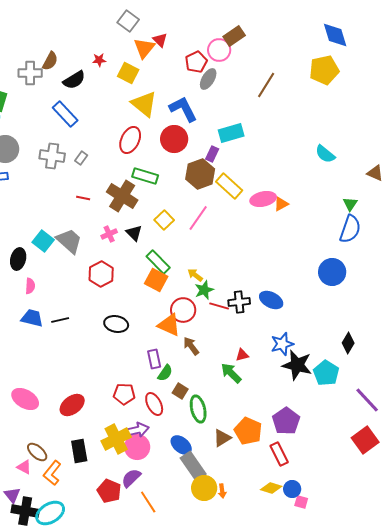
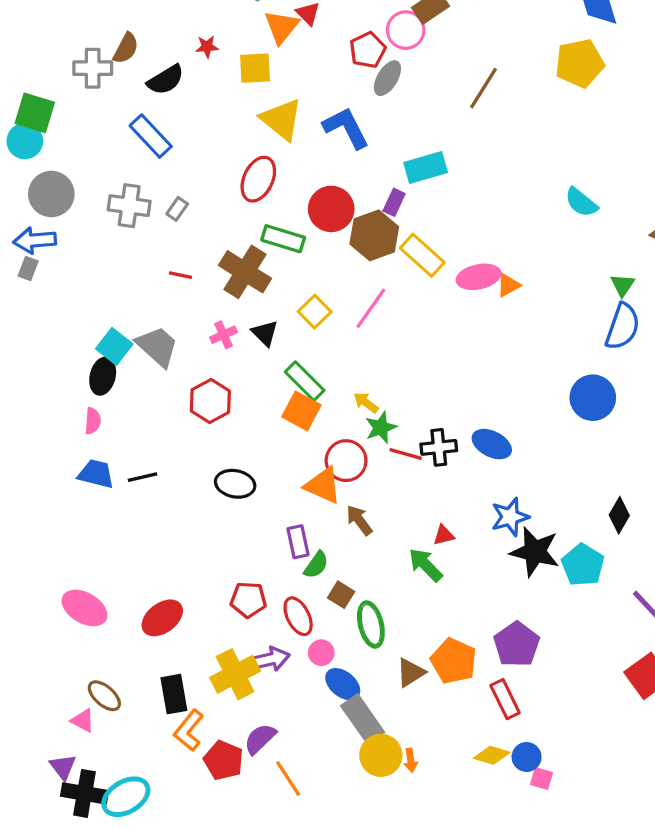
yellow square: (128, 73) -> (255, 68), turned -30
red circle: (174, 139) -> (331, 209), moved
black ellipse: (18, 259) -> (103, 376), moved
pink circle: (137, 447) -> (321, 653), moved, size x0.6
orange L-shape: (52, 473) -> (189, 730), moved

